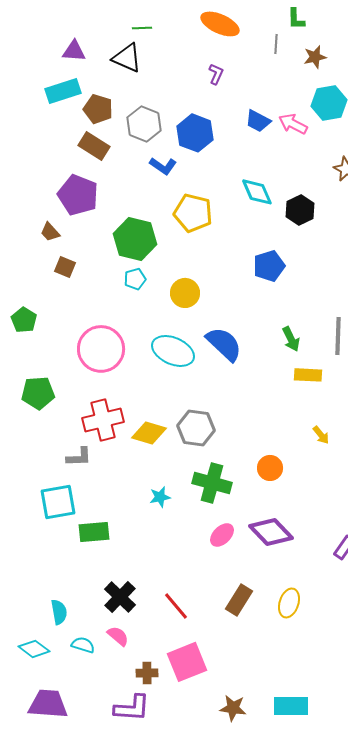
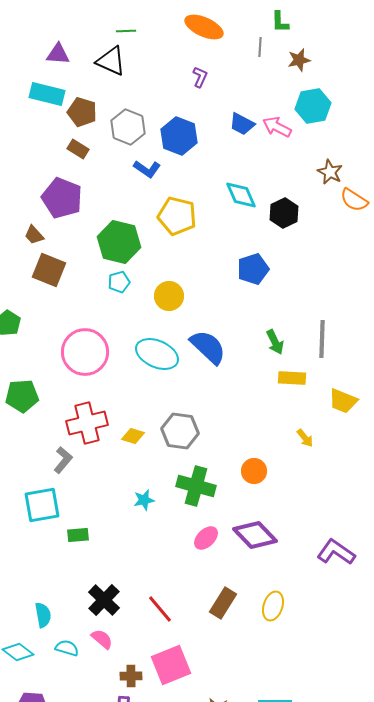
cyan rectangle: (63, 91) -> (47, 94), turned 32
brown rectangle: (94, 146) -> (78, 149), size x0.7
brown square: (65, 267) -> (49, 270), size x1.6
yellow diamond: (149, 433) -> (133, 436), size x0.7
gray L-shape: (79, 457) -> (63, 460), turned -48
green rectangle: (94, 532) -> (78, 535), size x0.7

